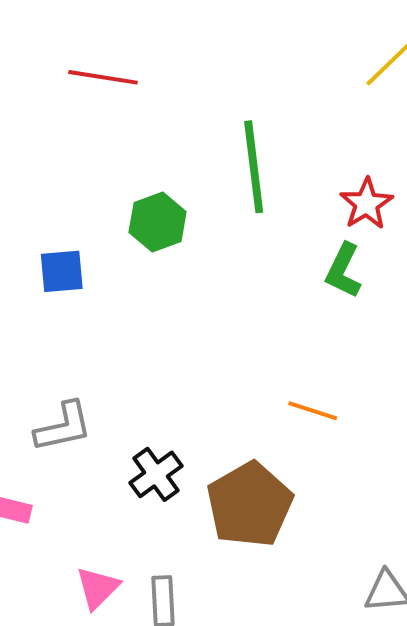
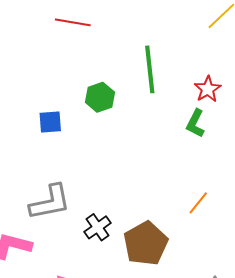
orange line: (313, 411) -> (198, 203), moved, turned -70
gray L-shape: (63, 427) -> (50, 202), size x1.4

